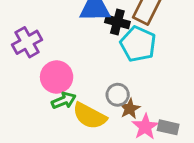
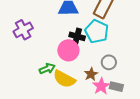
black cross: (117, 22) -> (77, 36), moved
pink circle: (57, 77) -> (68, 50), moved
gray circle: (118, 95) -> (109, 62), moved

